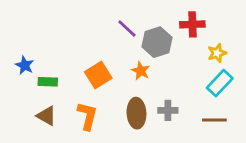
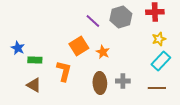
red cross: (192, 24) -> (155, 12), moved
gray hexagon: (157, 42) -> (121, 17), moved
orange square: (98, 75) -> (79, 46), moved
orange L-shape: (87, 116) -> (64, 71), moved

